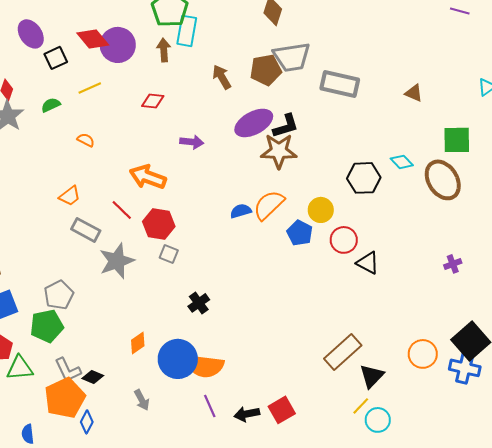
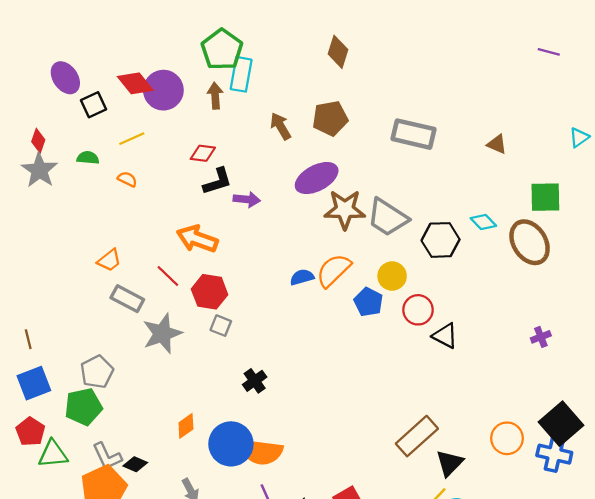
gray trapezoid: (292, 57) -> (388, 217), moved, turned 42
green semicircle: (51, 105) -> (88, 158), turned 30
black L-shape: (286, 126) -> (217, 181), moved
orange semicircle: (86, 140) -> (127, 179), moved

